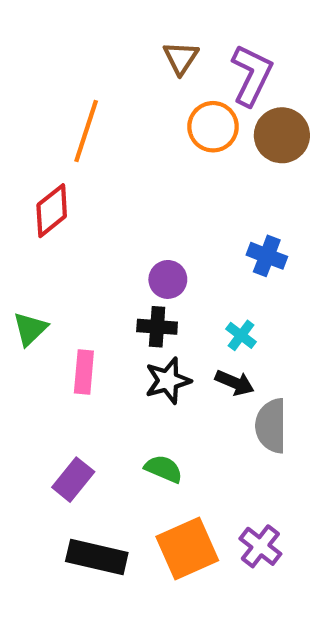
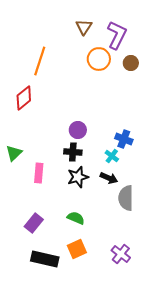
brown circle: (282, 135) -> (131, 63), size x0.6
blue cross: (267, 256) -> (124, 139), moved
orange square: (187, 548) -> (77, 249), moved, size x0.7

